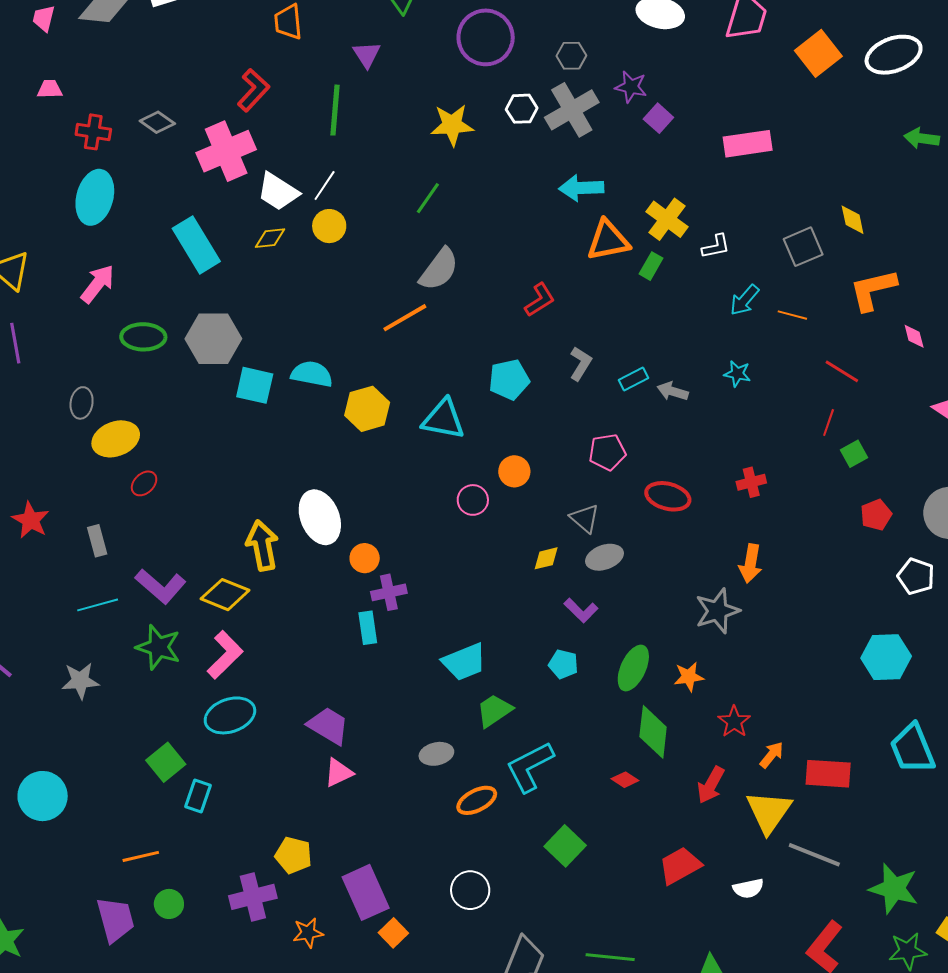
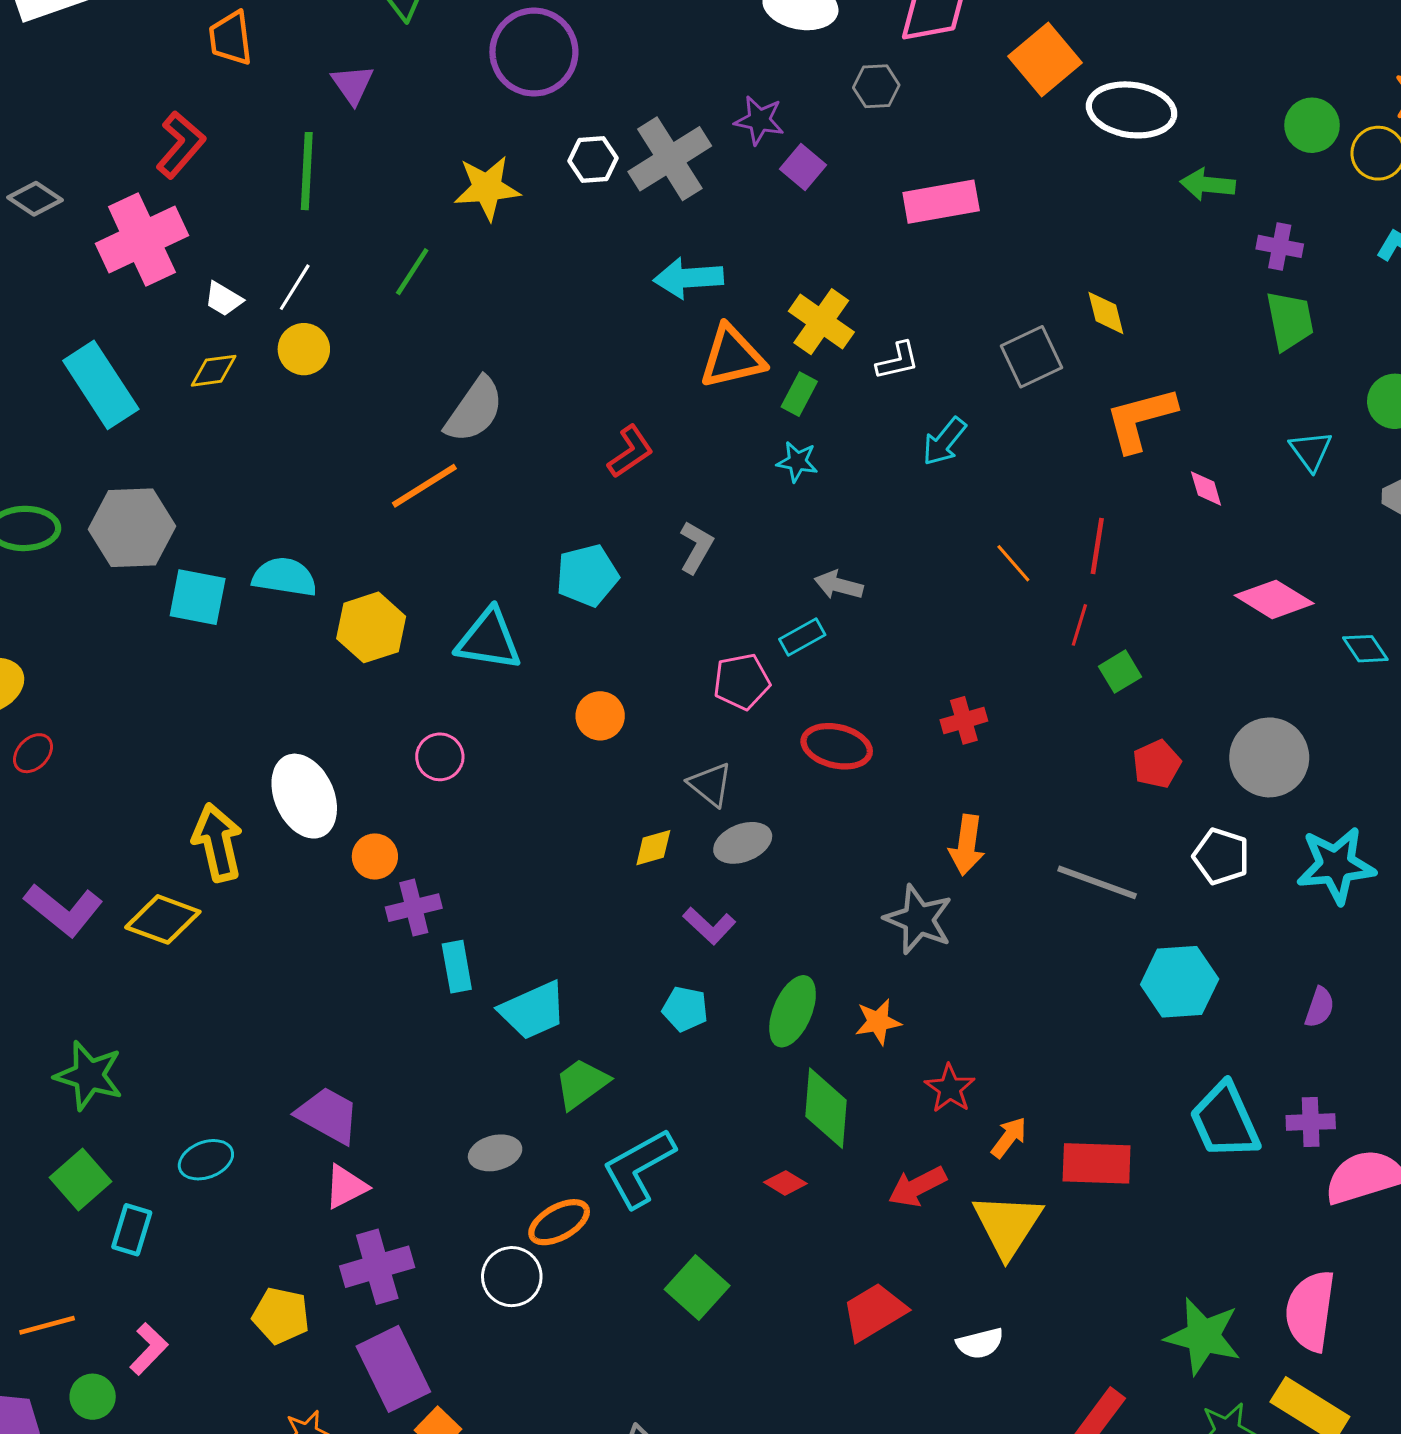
white ellipse: (894, 55) -> (1132, 110), moved, turned 30
gray hexagon: (571, 56) -> (876, 86), moved
white trapezoid: (278, 192) -> (223, 299), size x0.6
green line: (428, 198) -> (412, 272), moved
orange line: (792, 315) -> (1013, 563), moved, turned 36
red line: (842, 371) -> (1097, 546), turned 69
cyan star: (737, 374) -> (797, 462), moved
cyan rectangle: (634, 379) -> (802, 637), moved
pink circle: (473, 500) -> (440, 757), moved
gray star: (717, 611) -> (919, 919), turned -30
cyan rectangle: (368, 628) -> (457, 967), moved
green star: (158, 647) -> (89, 1075), moved
pink L-shape: (225, 655) -> (149, 1349), moved, size x0.7
cyan ellipse: (230, 715) -> (206, 1160), moved, size x0.7
red arrow: (711, 785) -> (917, 1187), turned 36
gray line: (814, 855) -> (1097, 882), moved
white circle: (470, 890) -> (512, 1277), moved
purple cross: (253, 897) -> (377, 1267), moved

